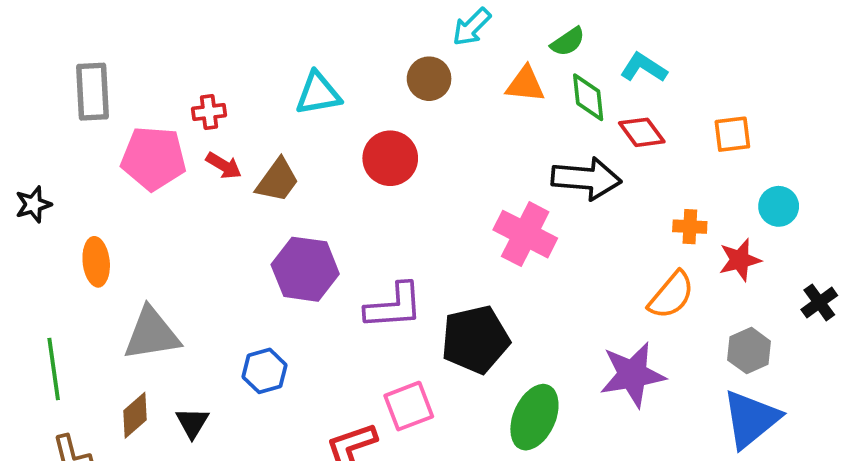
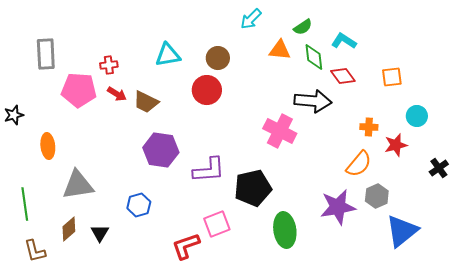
brown circle: (429, 79) -> (218, 58), moved
brown trapezoid: (277, 180) -> (146, 102), turned 80
gray hexagon: (749, 351) -> (377, 196), moved
green ellipse: (534, 417) -> (285, 230), turned -32

